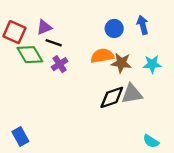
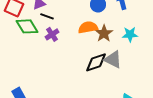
brown star: (121, 63) -> (104, 33), turned 30
gray triangle: (132, 94) -> (113, 59), turned 36

